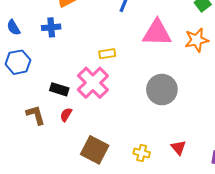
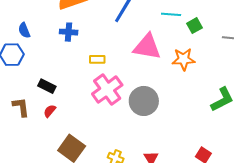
blue semicircle: (13, 27) -> (24, 30), moved
blue cross: (51, 27) -> (69, 32), moved
pink cross: (93, 83) -> (107, 90), moved

